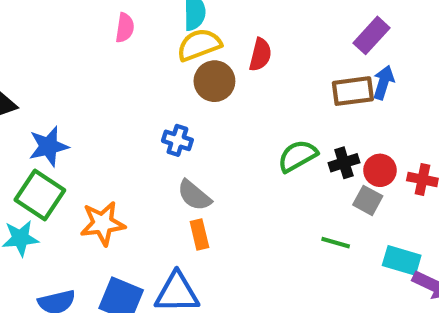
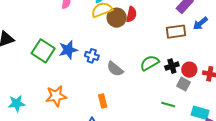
brown circle: (214, 81) -> (117, 18), moved
blue arrow: (383, 82) -> (200, 23), moved, turned -147
blue star: (49, 146) -> (68, 50), moved
green square: (40, 195) -> (43, 51), moved
gray semicircle: (194, 195) -> (115, 69), moved

